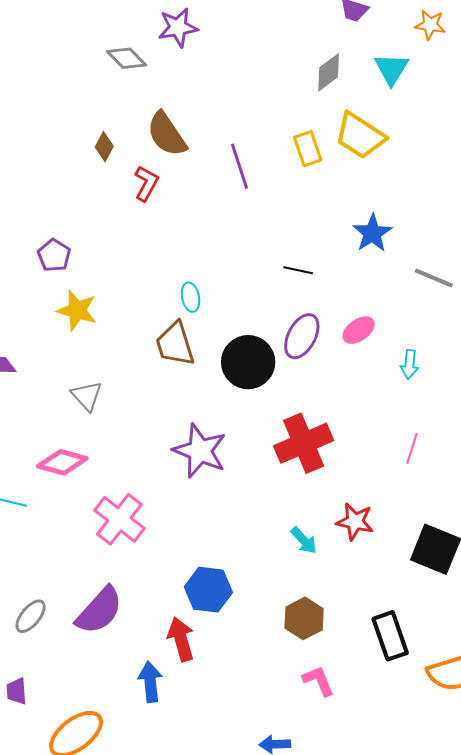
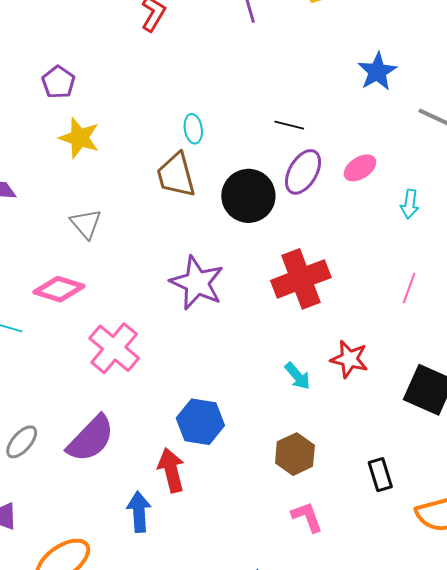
black line: (298, 270) -> (289, 125), moved
black rectangle: (390, 636) -> (380, 475), size x0.7

